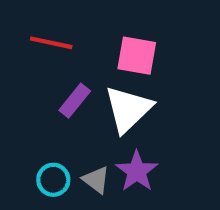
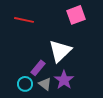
pink square: (137, 56) -> (76, 15), moved, turned -30
purple rectangle: (75, 101) -> (38, 68), moved

